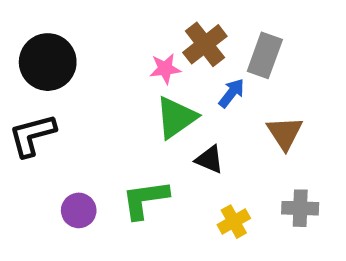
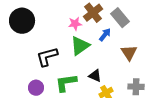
gray rectangle: (265, 55) -> (120, 18), turned -60
black L-shape: (32, 135) -> (47, 57), moved
black triangle: (209, 159) -> (95, 76), moved

